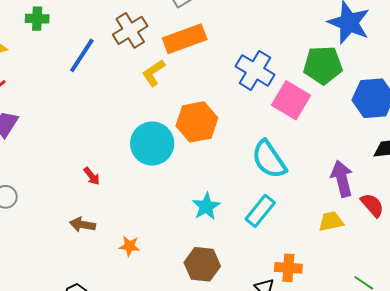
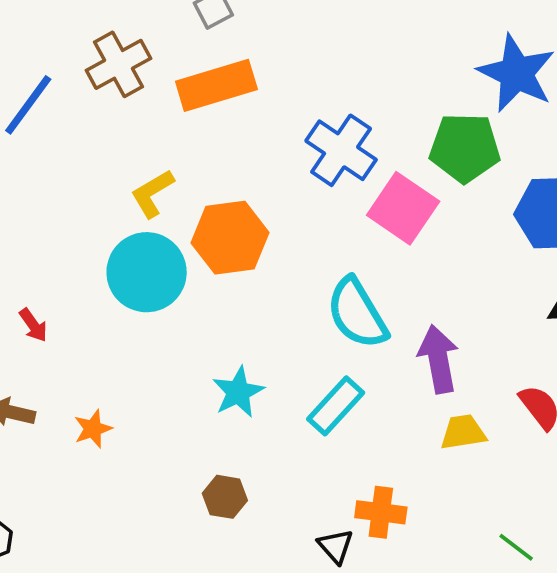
yellow L-shape: (154, 73) -> (152, 193), moved
purple arrow: (342, 179) -> (438, 359), moved
orange star: (129, 246) -> (93, 429), moved, turned -30
brown hexagon: (202, 264) -> (225, 497), size x0.7

